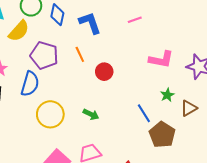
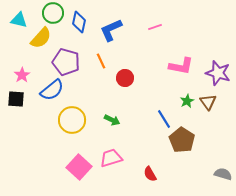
blue L-shape: (90, 23) -> (111, 30), turned -95
blue semicircle: (30, 84) -> (52, 90), turned 35
brown triangle: (189, 108) -> (208, 102), moved, turned -36

